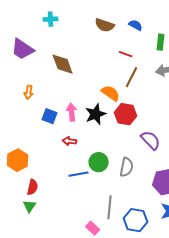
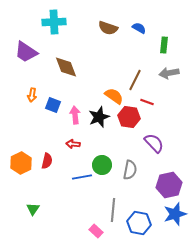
cyan cross: (51, 19) -> (54, 22), size x1.6
red line: (126, 54) -> (147, 102), moved
blue square: (50, 116) -> (53, 105), moved
red semicircle: (33, 187) -> (47, 161), moved

